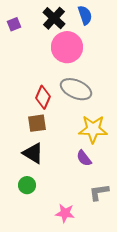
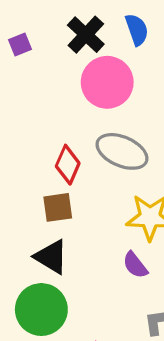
green circle: (27, 185) -> (41, 310), size x1.8

